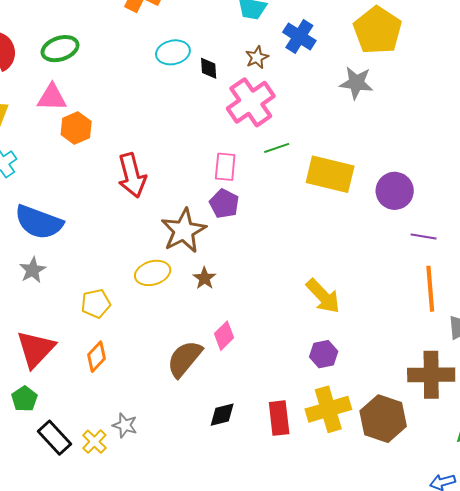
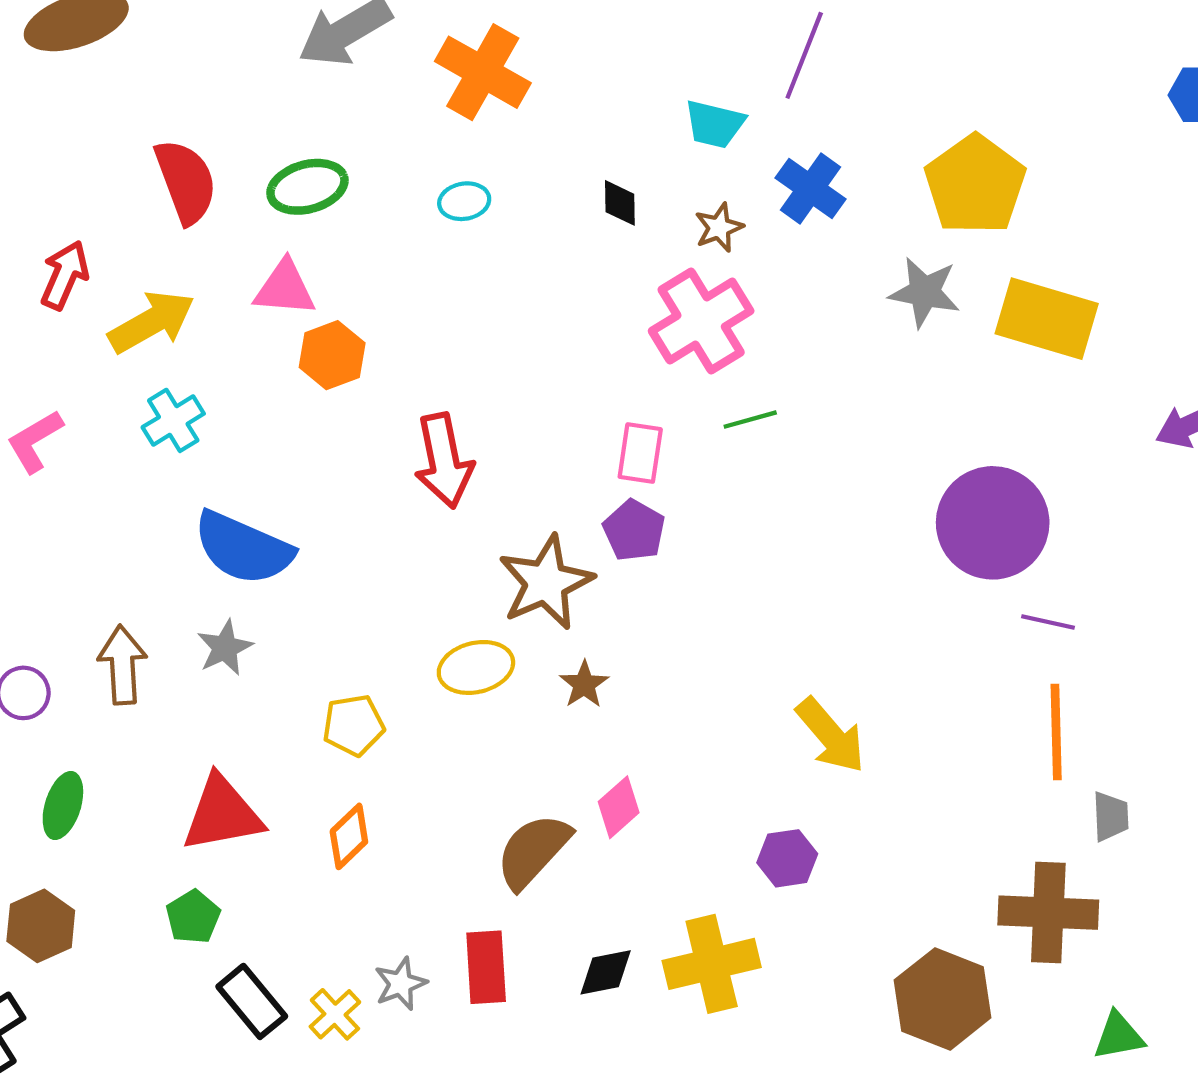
cyan ellipse: (173, 52) -> (464, 201), moved, size x0.7
black diamond: (209, 68) -> (620, 203), moved
yellow rectangle: (330, 174) -> (1047, 319), moved
purple circle: (395, 191) -> (993, 523), size x1.4
red triangle: (36, 349) -> (222, 814), turned 33
purple hexagon: (324, 354) -> (787, 858), moved
yellow cross: (328, 409) -> (712, 964), moved
red rectangle: (279, 418) -> (486, 967), moved
gray star: (125, 425) -> (401, 984), turned 30

